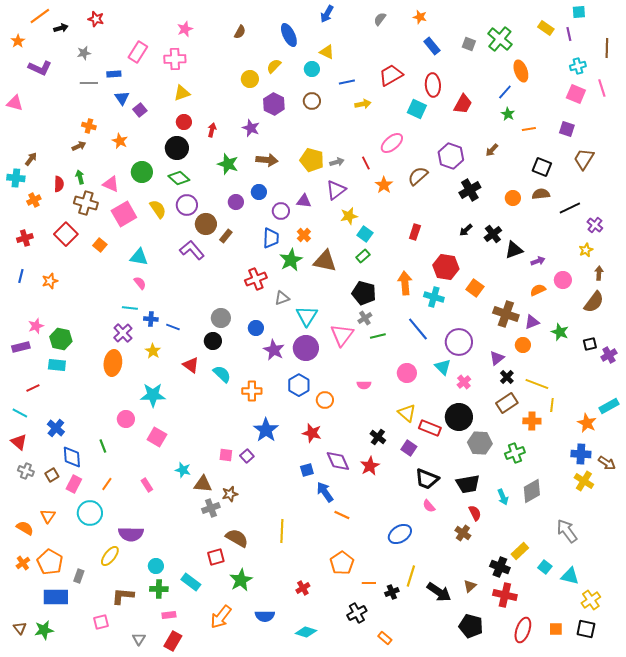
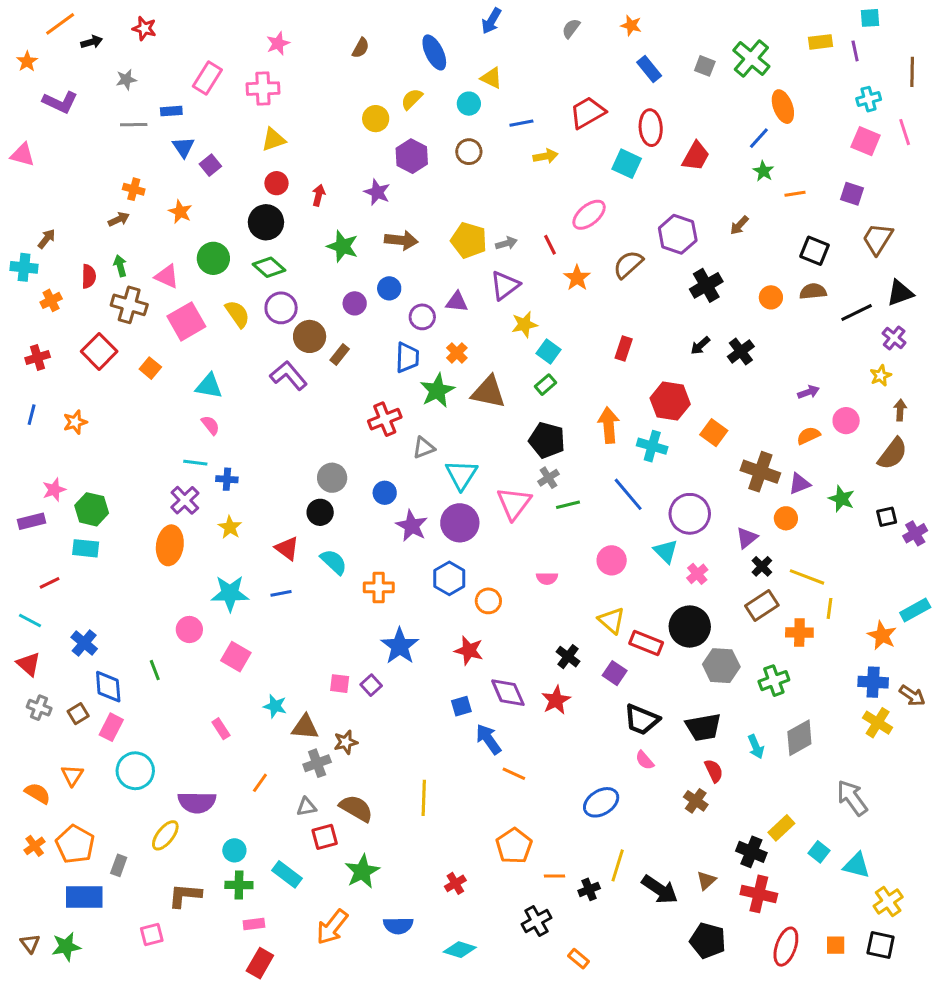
yellow rectangle: (546, 28) -> (820, 42), turned -42
black triangle: (514, 250) -> (900, 293), moved
blue line: (173, 327) -> (281, 593), moved, turned -32
orange line: (107, 484) -> (260, 783), moved
gray triangle: (139, 639) -> (307, 807), moved, turned 48

